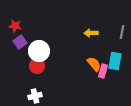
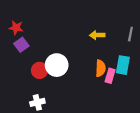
white circle: (39, 51) -> (57, 65), moved
orange semicircle: (94, 64) -> (100, 68), turned 42

